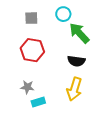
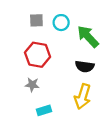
cyan circle: (63, 14) -> (61, 23), moved
gray star: (27, 87) -> (32, 85), moved

